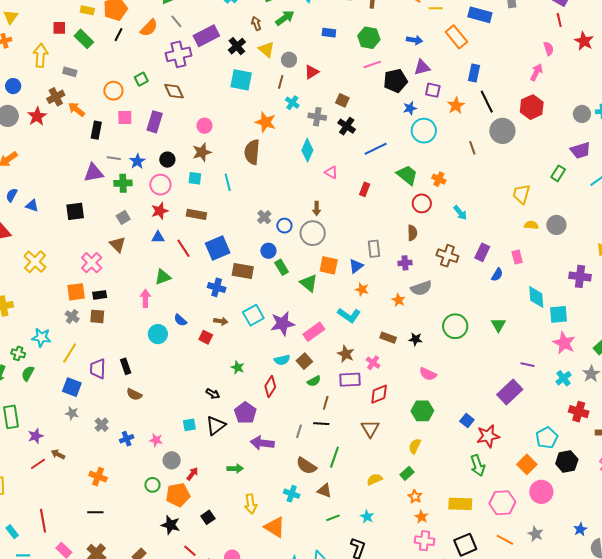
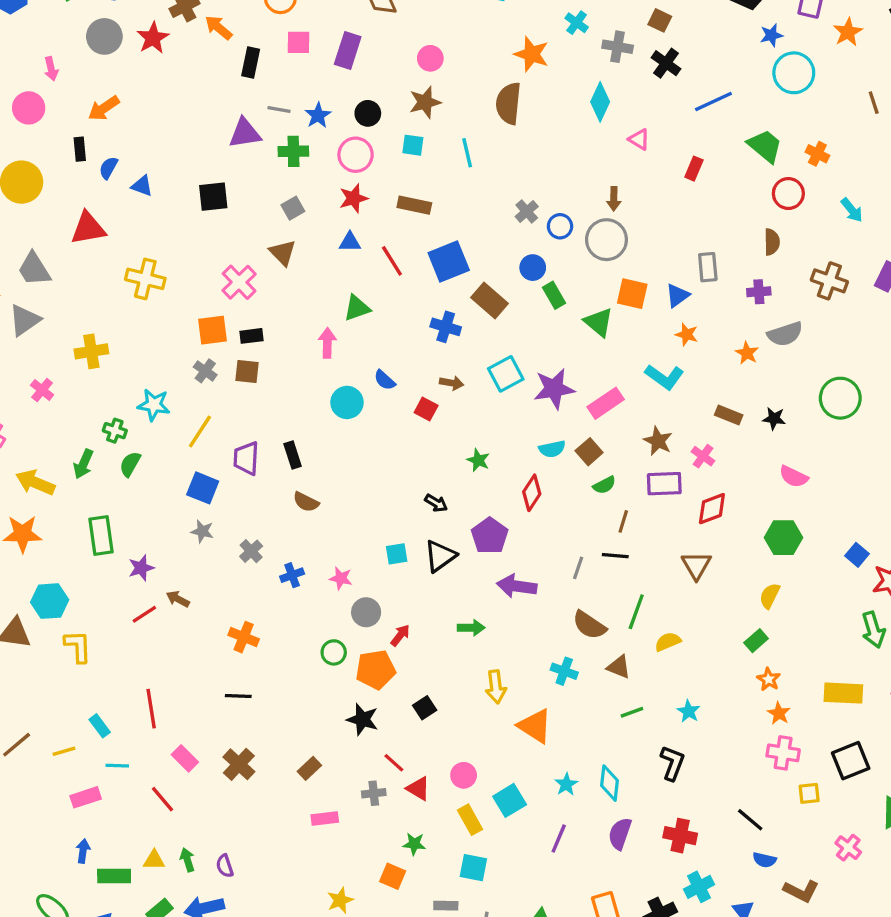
yellow cross: (35, 262) -> (145, 279), turned -30
brown rectangle: (243, 271) -> (490, 301), turned 30
yellow semicircle: (375, 479) -> (668, 642), moved

